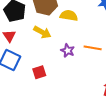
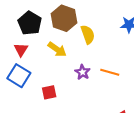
yellow semicircle: (69, 16) -> (88, 34), turned 54

